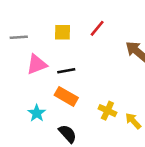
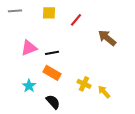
yellow square: (62, 32) -> (49, 13), moved
gray line: (19, 37) -> (15, 11), moved

